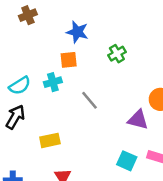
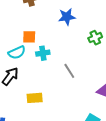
blue star: (77, 32) -> (67, 17), turned -30
orange square: (69, 60) -> (29, 37), moved

